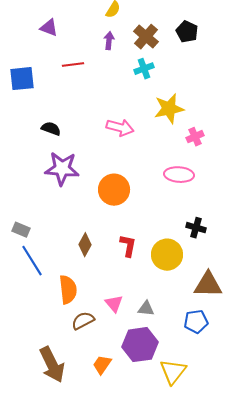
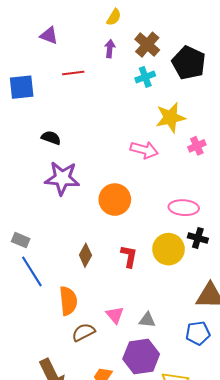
black pentagon: (187, 32) -> (189, 63), moved, size x1.5
pink arrow: (120, 128) -> (144, 150), moved
pink ellipse: (179, 175) -> (184, 208), moved
yellow circle: (167, 255) -> (168, 249), moved

